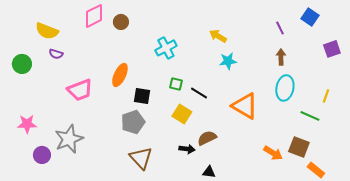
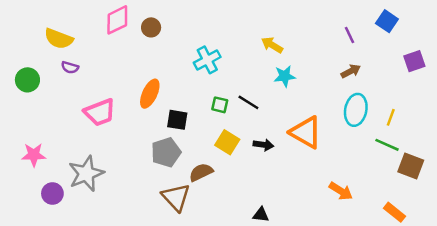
brown arrow: (281, 57) -> (351, 71), turned 63
black line: (199, 93) -> (248, 102), moved
yellow line: (326, 96) -> (391, 117), moved
brown semicircle: (207, 138) -> (201, 172), moved
brown square: (299, 147) -> (411, 166), moved
black arrow: (187, 149) -> (263, 145), moved

